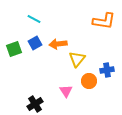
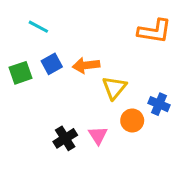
cyan line: (34, 19) -> (38, 27), moved
blue cross: (107, 70) -> (159, 104), turned 32
black cross: (35, 104) -> (65, 138), moved

